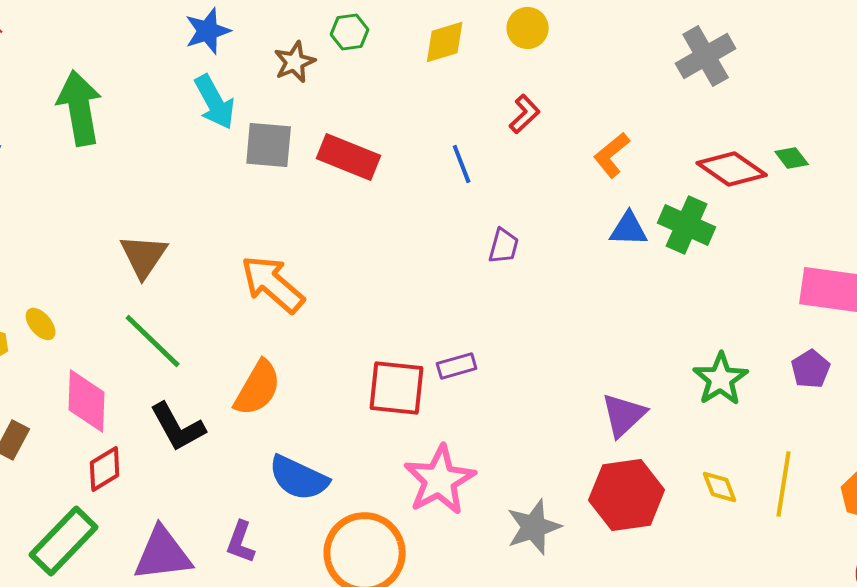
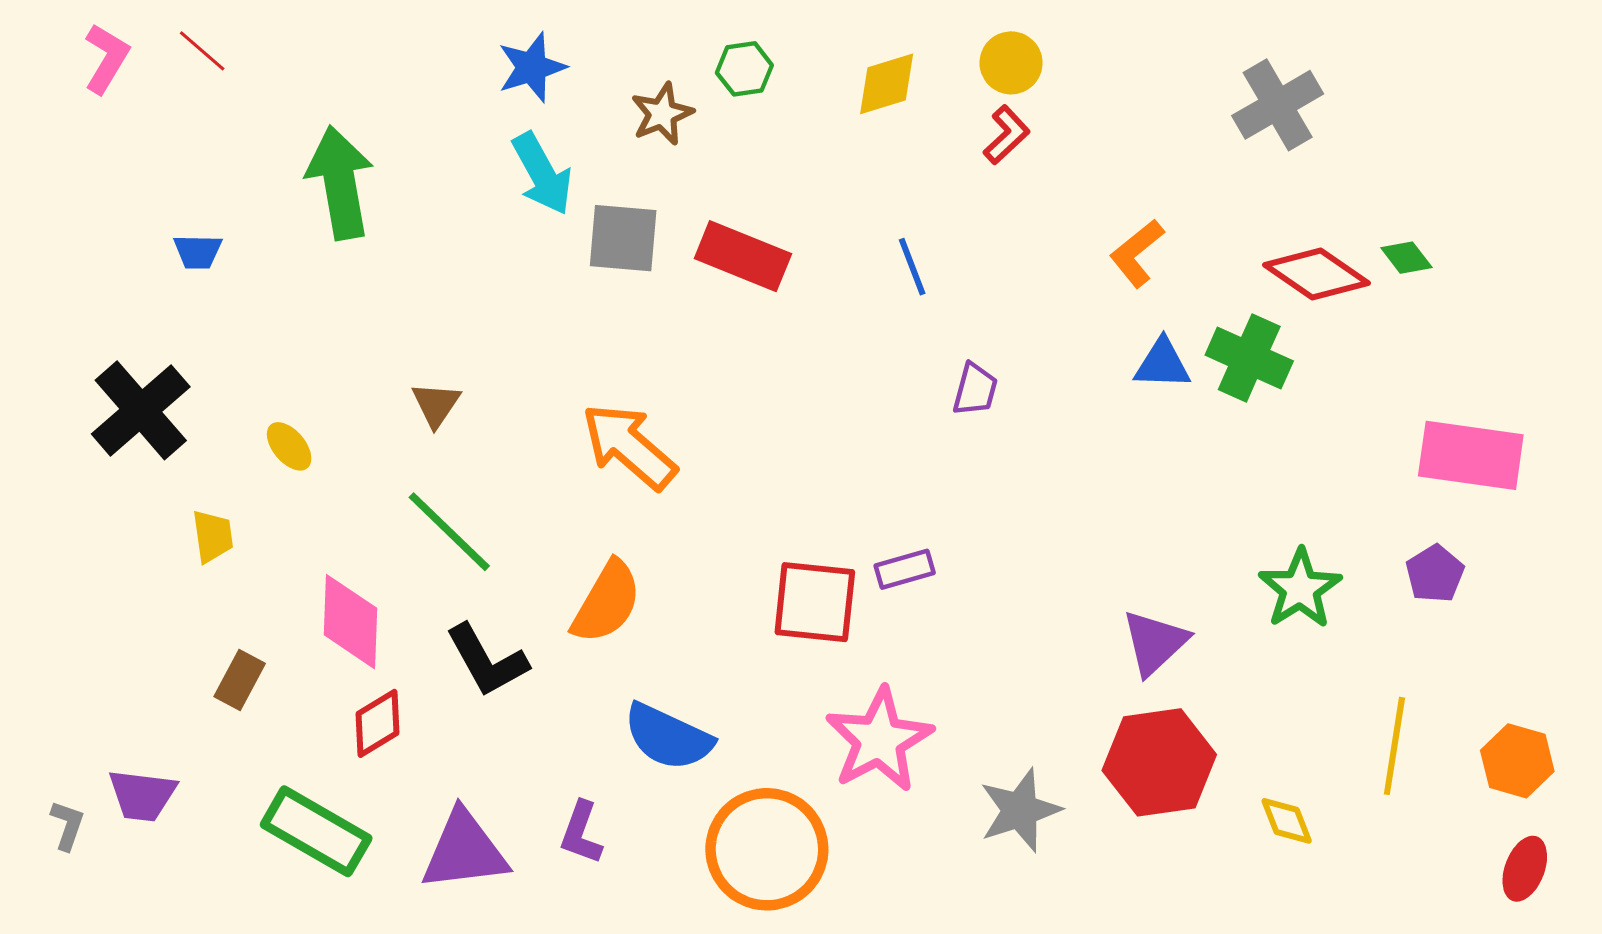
red L-shape: (525, 114) -> (1007, 135), moved
brown triangle: (144, 256) -> (436, 404), size x0.7
yellow ellipse: (41, 324) -> (289, 446), moved
yellow diamond: (720, 487) -> (1287, 821), moved
green rectangle: (64, 541) -> (316, 831), turned 76

